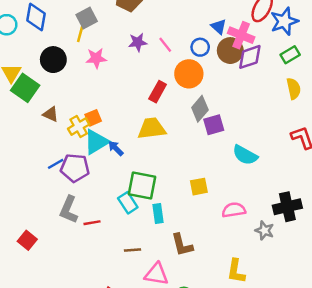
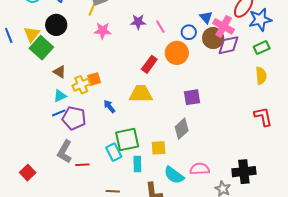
black circle: (53, 60) -> (56, 25), moved
gray diamond: (200, 109) -> (182, 129), moved
cyan triangle: (96, 142) -> (60, 96), moved, size x0.6
cyan semicircle: (245, 155) -> (174, 175), moved
green square: (142, 186) -> (127, 139), turned -30
yellow square: (199, 187) -> (159, 148), moved

